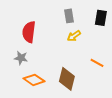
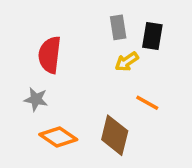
black rectangle: (101, 18) -> (152, 36), moved
orange line: (97, 63) -> (147, 103), moved

